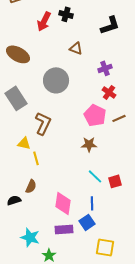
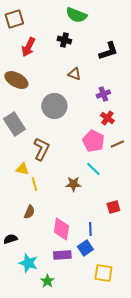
red arrow: (44, 21) -> (28, 47), moved
brown star: (89, 144) -> (73, 184), moved
cyan line: (95, 176) -> (93, 169), moved
black semicircle: (14, 200) -> (10, 239), moved

